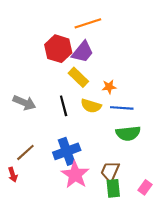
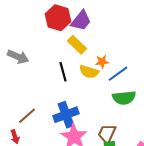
orange star: (109, 87) -> (102, 62), moved
gray arrow: (24, 103) -> (18, 57), moved
blue line: (122, 108) -> (118, 74), turned -40

